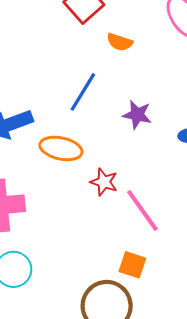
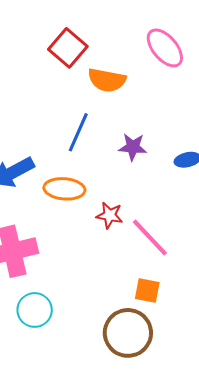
orange semicircle: (120, 42) -> (107, 80), size x1.5

